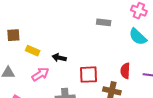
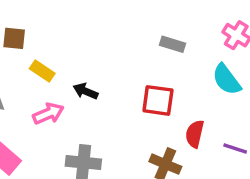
red square: (88, 75) -> (158, 100), moved

